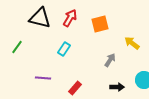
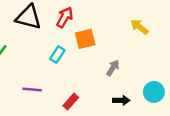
orange square: (100, 24) -> (85, 39), moved
yellow arrow: (132, 43) -> (139, 27), moved

